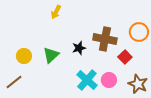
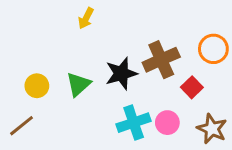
brown cross: (105, 39) -> (161, 60), turned -35
black star: (79, 48) -> (121, 73), size x1.5
cyan cross: (87, 80) -> (134, 123), turned 30

